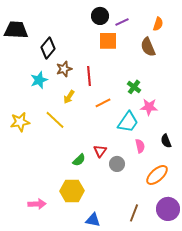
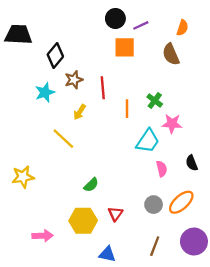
orange line: (103, 103) -> (127, 109), moved, turned -63
yellow star: (20, 122) -> (23, 177), moved
red triangle: (100, 151) -> (115, 214), moved
gray circle: (117, 164) -> (154, 205), moved

